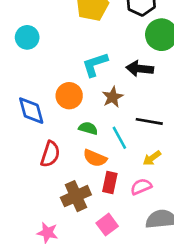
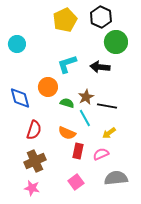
brown star: (113, 97) -> (86, 97), moved
green semicircle: (88, 128) -> (67, 103), moved
brown cross: (76, 196) -> (35, 161), moved

